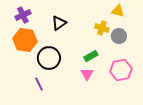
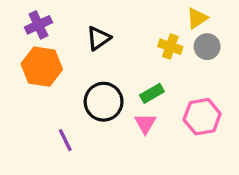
yellow triangle: (118, 11) -> (197, 18), turned -48
gray circle: (119, 36) -> (207, 47), moved
black circle: (49, 58) -> (104, 102), moved

